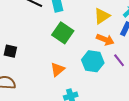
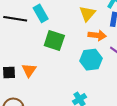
orange triangle: (58, 69) -> (29, 70), moved

